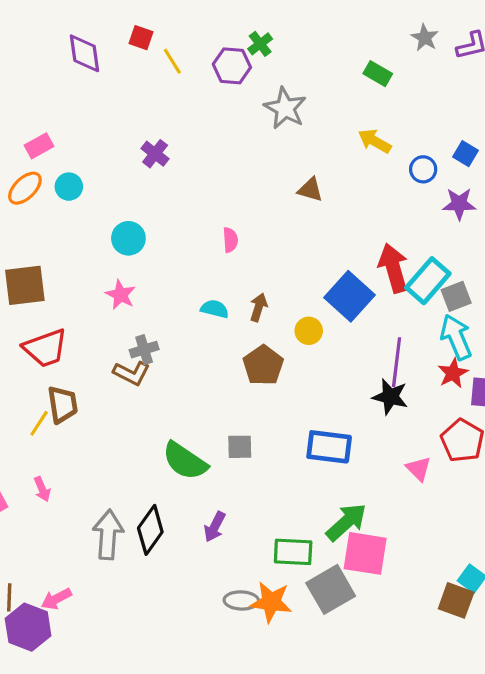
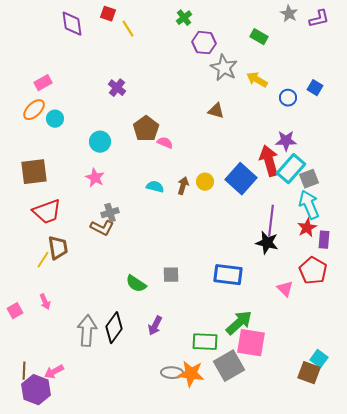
purple hexagon: (232, 66) -> (204, 43), moved
gray star: (285, 108) -> (224, 68), moved
cyan circle: (69, 187) -> (55, 119), moved
purple star: (459, 204) -> (286, 141), moved
pink semicircle: (230, 240) -> (165, 143), turned -63
yellow circle: (309, 331) -> (205, 182), moved
brown pentagon: (263, 365) -> (146, 129), moved
green semicircle: (185, 461) -> (136, 284), size x0.7

